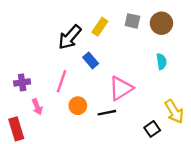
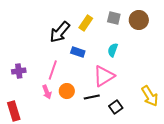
blue rectangle: (91, 60) -> (78, 52), turned -32
cyan semicircle: (161, 62) -> (113, 50), moved, turned -152
pink arrow: (37, 107) -> (47, 92), moved
black square: (152, 129) -> (116, 107), moved

